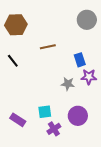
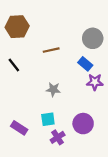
gray circle: (87, 20) -> (93, 38), moved
blue rectangle: (80, 60) -> (85, 64), turned -32
gray star: (68, 84) -> (53, 89), moved

